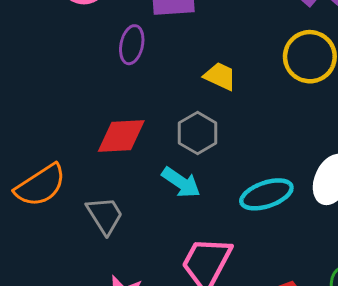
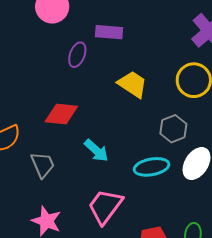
yellow trapezoid: (220, 76) -> (133, 84), size x1.4
gray hexagon: (198, 133) -> (173, 129), moved

